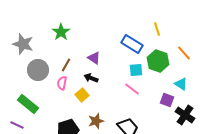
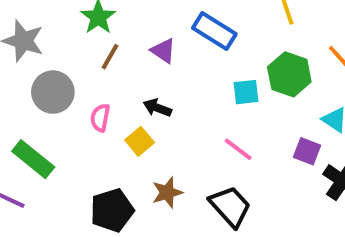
blue rectangle: (132, 44) -> (214, 31), moved
purple triangle: (94, 58) -> (163, 51), moved
brown line: (66, 65) -> (110, 57), moved
pink line: (132, 89) -> (238, 149), moved

